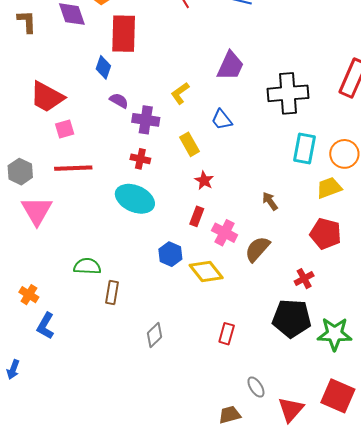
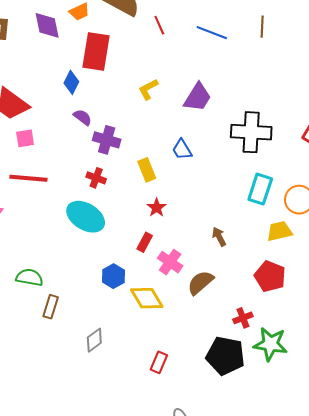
yellow L-shape: (180, 93) -> (148, 89), moved
green star: (335, 334) -> (271, 344), moved
gray diamond: (154, 335) -> (94, 340), moved

